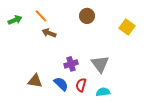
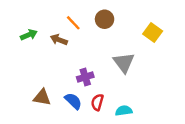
orange line: (41, 16) -> (73, 23), moved
green arrow: (15, 20) -> (29, 35), moved
gray triangle: (100, 64) -> (124, 63), moved

